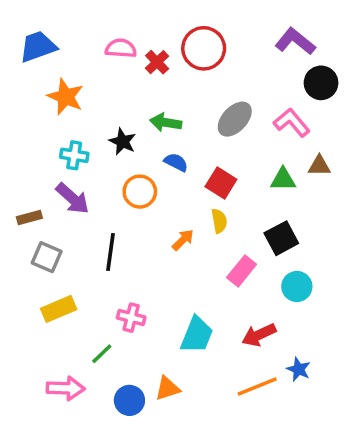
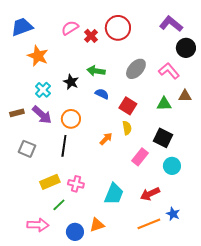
pink semicircle: (121, 48) -> (70, 28), turned -36
cyan cross: (74, 155) -> (43, 90), turned 35
orange circle: (140, 192) -> (71, 119), moved
brown rectangle: (29, 217) -> (17, 113), moved
black square: (281, 238) -> (163, 138), turned -36
yellow rectangle: (59, 309) -> (50, 182), moved

